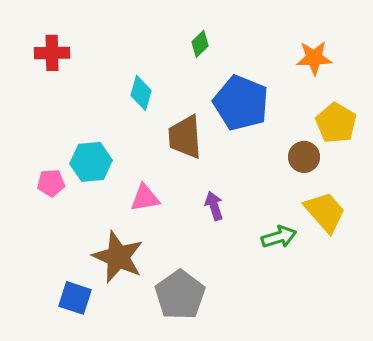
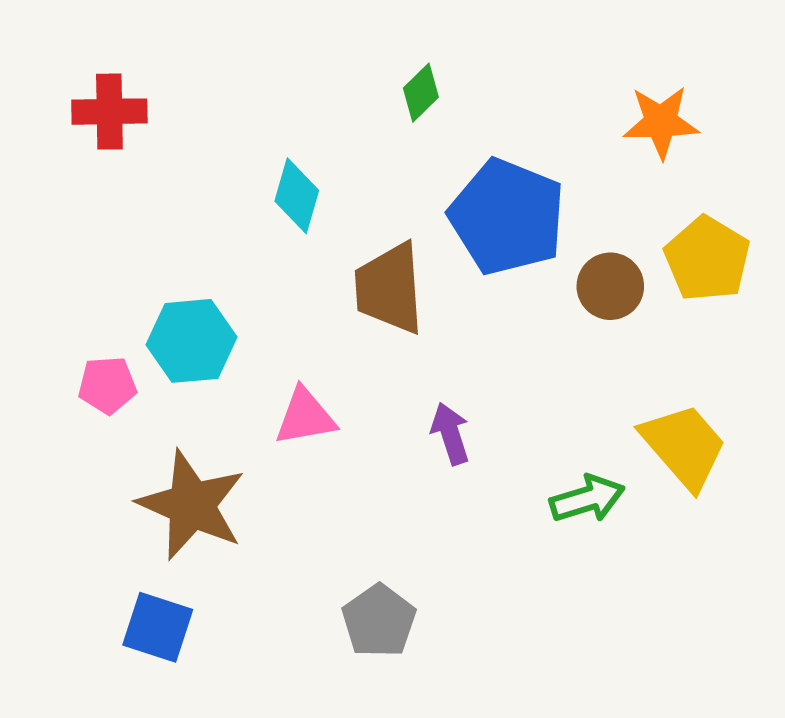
brown circle: (304, 157) -> (610, 286), moved
brown star: (118, 257) -> (192, 505), moved
gray pentagon: (180, 295) -> (379, 621), size x0.7

